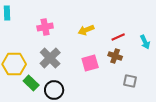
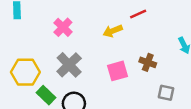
pink cross: (45, 27) -> (63, 27), turned -35
red line: (118, 37) -> (138, 14), moved

